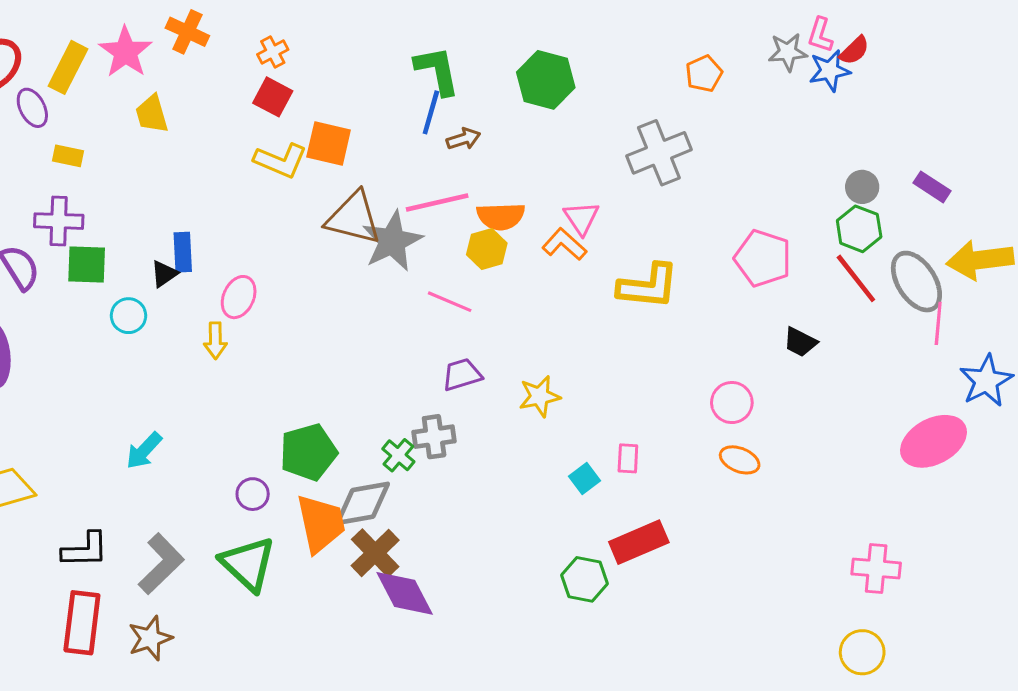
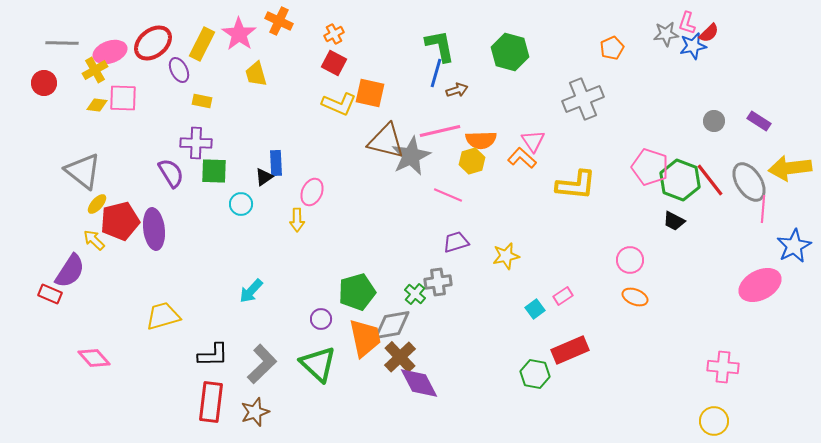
green hexagon: (859, 229) -> (680, 180), moved, size x1.4
pink rectangle: (628, 458) -> (563, 296), turned 54

